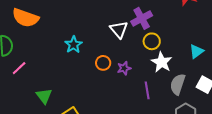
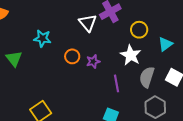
yellow circle: (152, 41) -> (139, 30), moved
cyan star: (73, 45) -> (42, 38), turned -30
green triangle: (44, 96) -> (14, 59), moved

